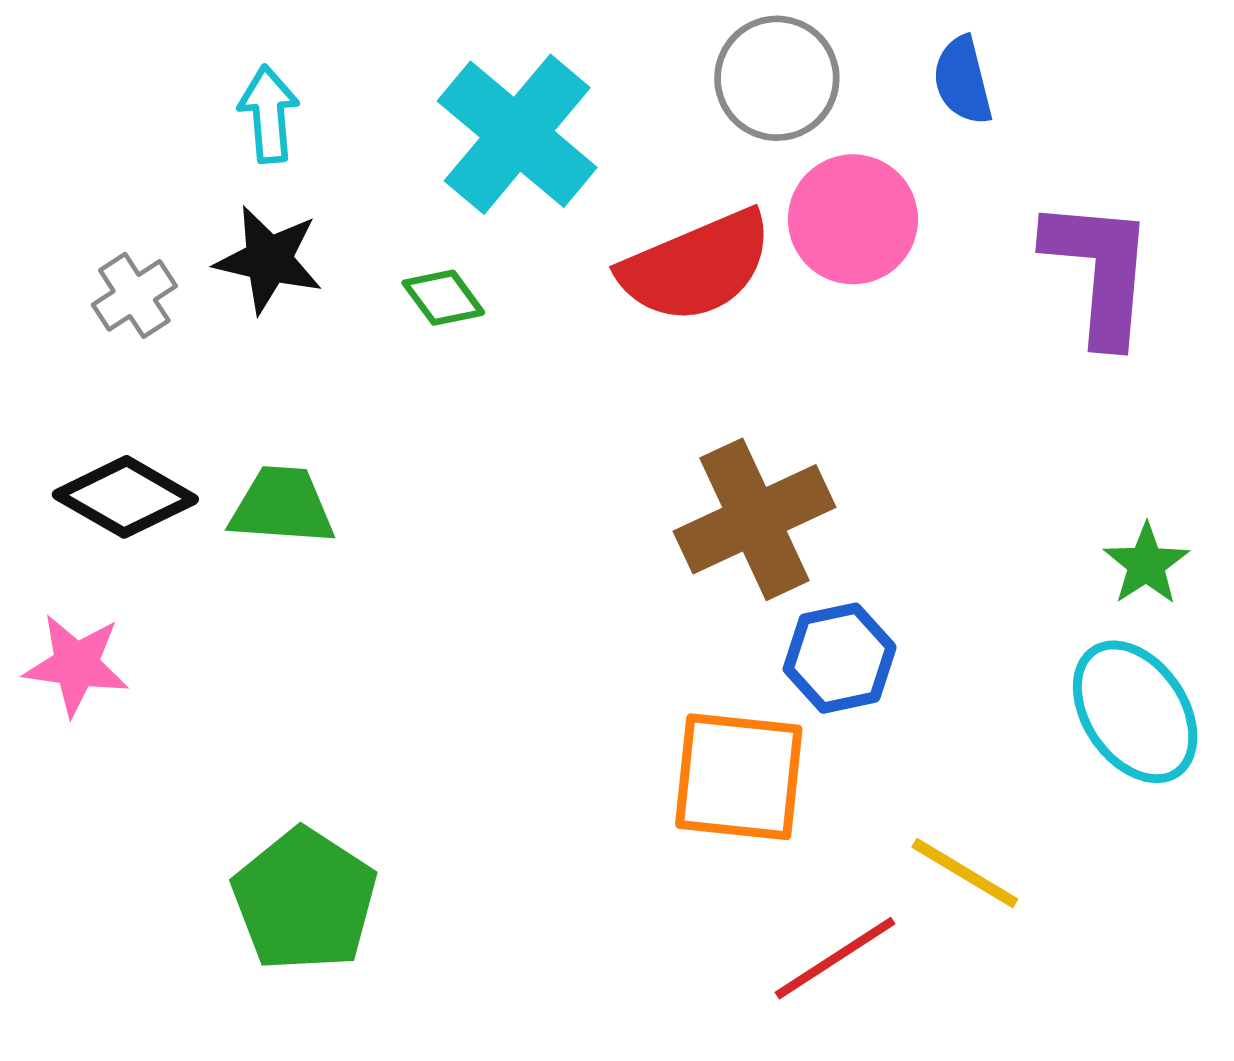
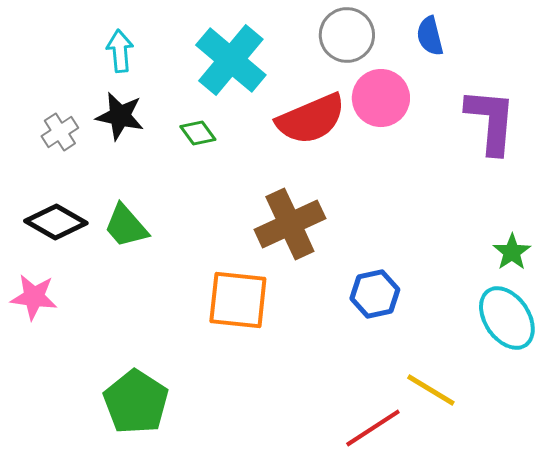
green trapezoid: (282, 506) -> (126, 226), turned -135
brown cross: (754, 519) -> (290, 224), moved
orange square: (739, 777) -> (238, 300), moved

